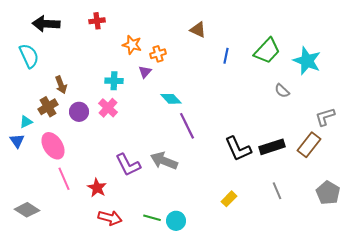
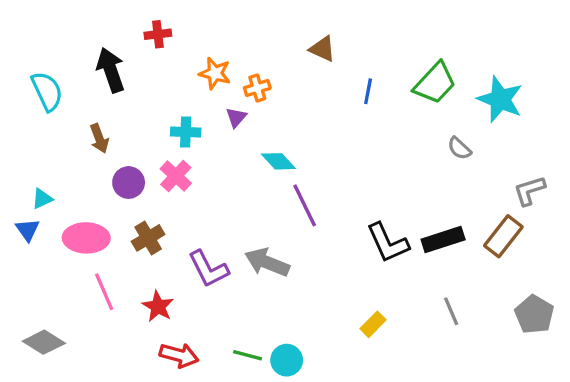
black arrow: (46, 24) -> (111, 70), moved, turned 68
brown cross: (48, 107) -> (148, 238), moved
pink ellipse: (53, 146) -> (86, 238), turned -56

